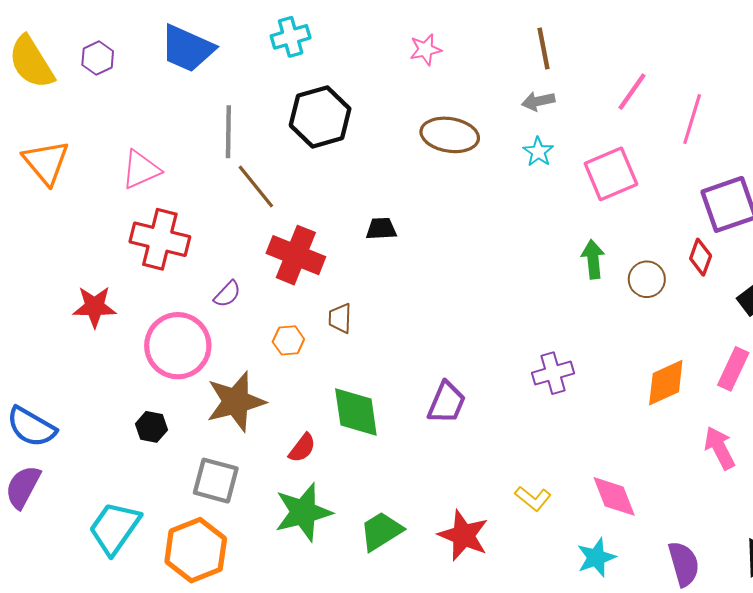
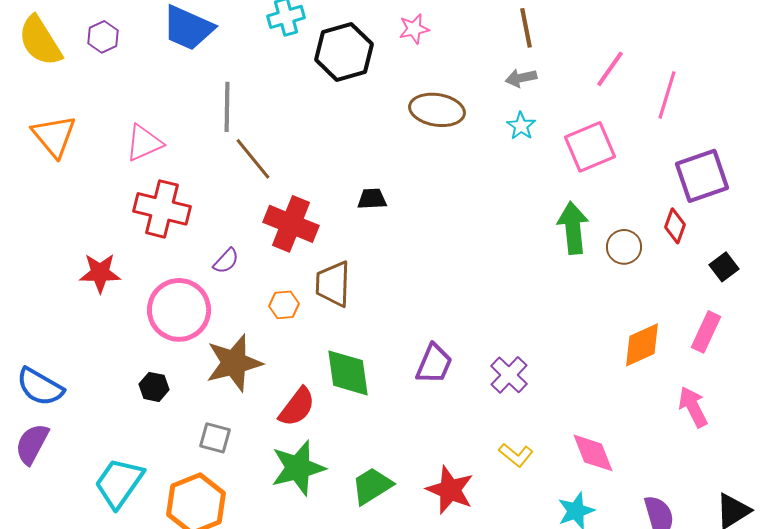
black hexagon: (320, 117) -> (344, 52), moved
green arrow: (593, 259) -> (573, 228), size x1.4
brown trapezoid: (340, 318) -> (333, 284), size x1.6
purple cross: (553, 373) -> (509, 375), moved, turned -30
red semicircle: (302, 448) -> (297, 407), size x1.4
gray square: (216, 481) -> (215, 438), size x0.7

